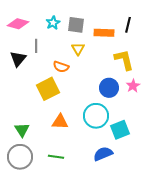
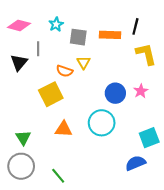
gray square: (76, 25) -> (78, 37), moved
yellow triangle: (78, 49) -> (84, 62), moved
yellow L-shape: (124, 60) -> (146, 54), moved
cyan square: (120, 130) -> (149, 138), moved
blue semicircle: (103, 154) -> (135, 163), moved
green line: (56, 157) -> (58, 176), moved, turned 42

